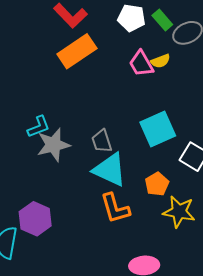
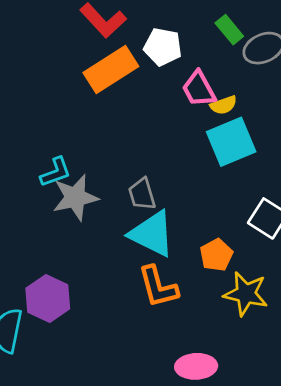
white pentagon: (131, 18) -> (163, 47), moved
yellow semicircle: (160, 61) -> (224, 105), moved
cyan square: (158, 129) -> (231, 142), moved

